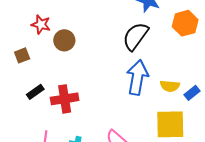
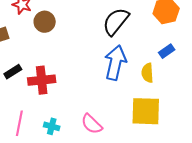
yellow semicircle: (170, 86) -> (147, 73), turned 78
blue rectangle: (192, 93) -> (167, 51), moved

